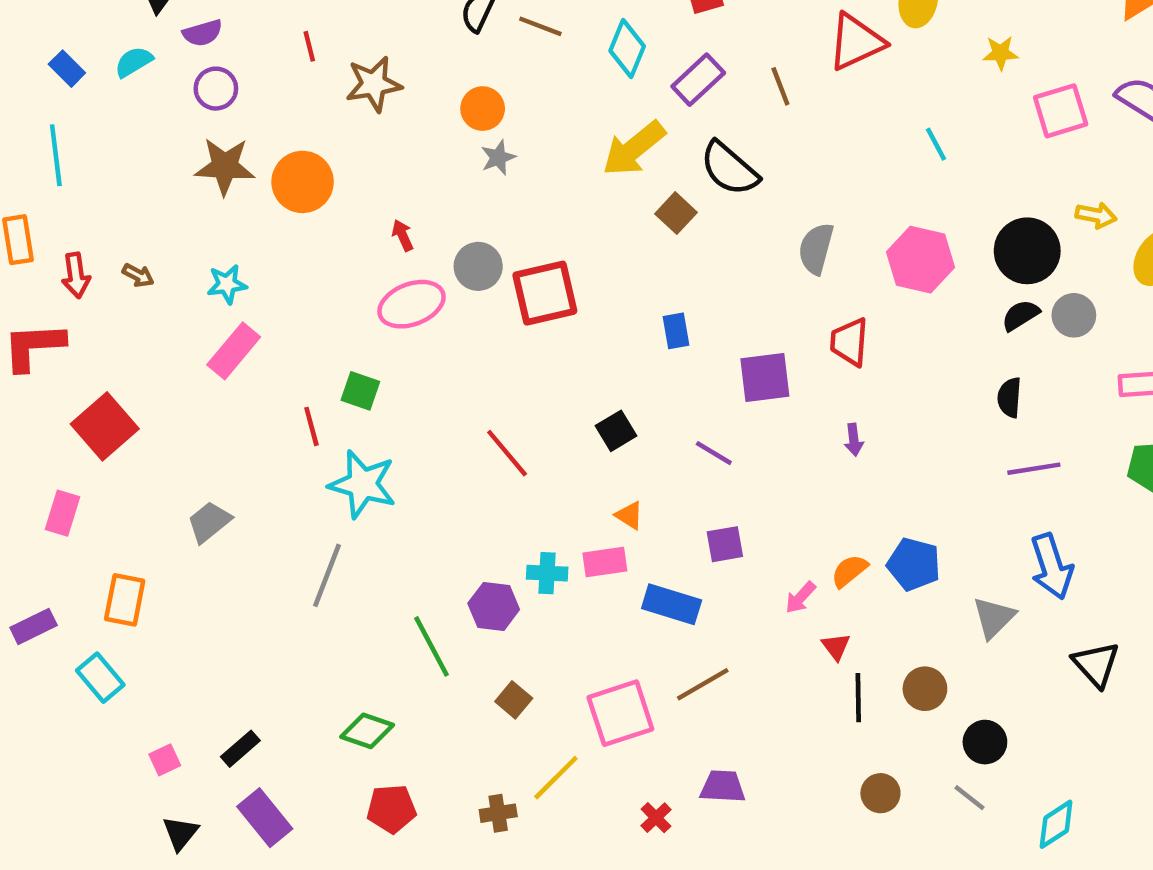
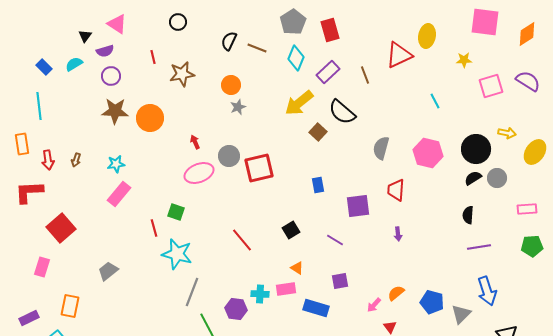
brown arrow: (138, 275) -> (76, 160), turned 80
blue pentagon: (914, 564) -> (432, 302), moved
gray line: (327, 575) -> (192, 292), moved

